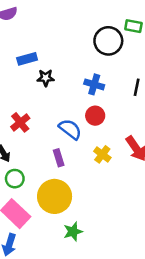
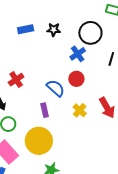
black circle: (108, 41) -> (90, 33), moved
black star: (46, 78) -> (54, 30), moved
blue cross: (94, 84) -> (78, 54), turned 35

